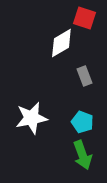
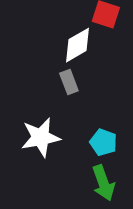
gray rectangle: (84, 76) -> (69, 82), moved

